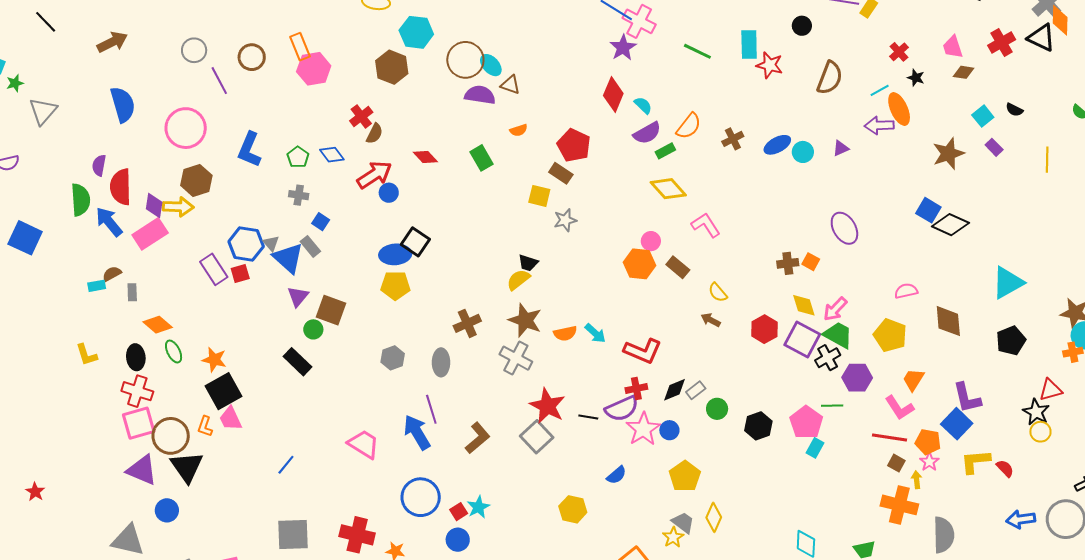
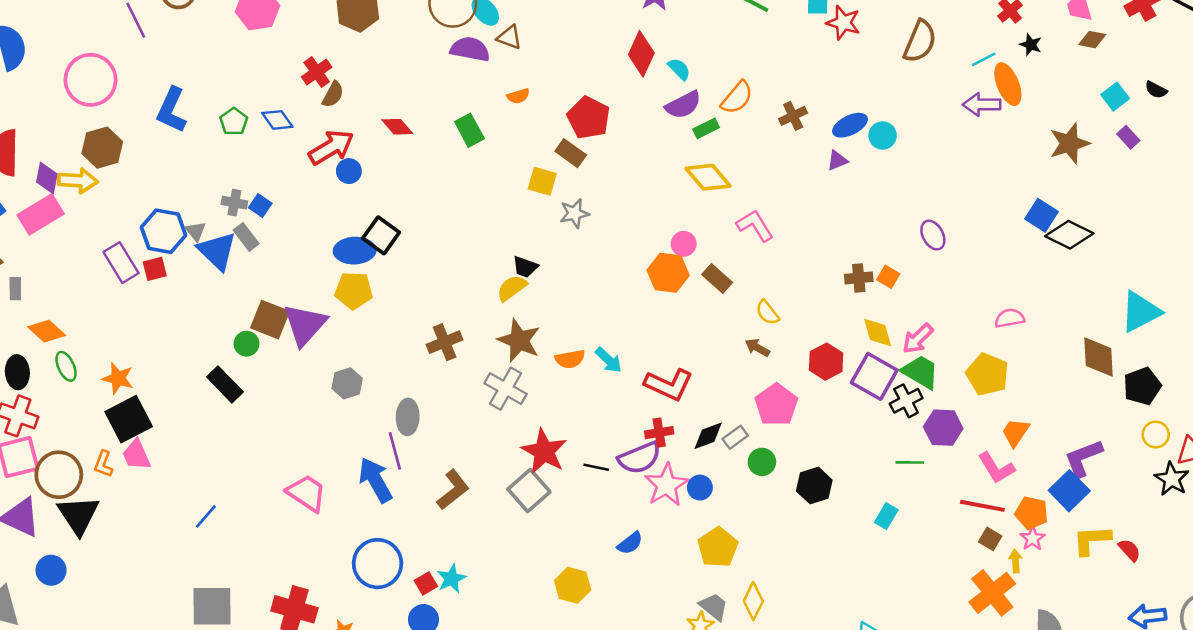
purple triangle: (841, 148) -> (837, 160), moved
gray cross: (299, 195) -> (234, 203), moved
purple ellipse: (844, 228) -> (933, 235), size x0.7
purple triangle: (298, 296) -> (305, 325), moved, size x1.6
brown diamond: (948, 321) -> (1099, 357), moved
gray ellipse: (441, 362) -> (408, 417), moved
purple L-shape: (967, 398) -> (1083, 458), turned 80
pink pentagon: (806, 422) -> (776, 405), moved
yellow circle: (1040, 432) -> (1156, 435), moved
orange cross: (899, 505) -> (992, 593), turned 36

